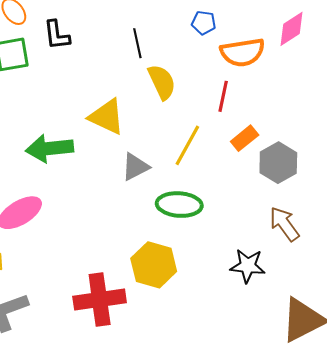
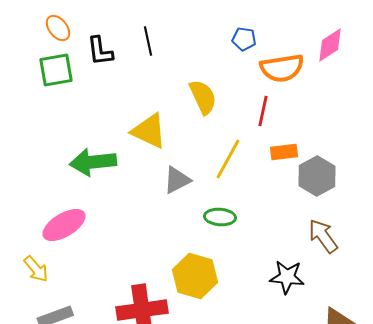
black line: (137, 43) -> (148, 41), moved
orange rectangle: (245, 138) -> (284, 152), turned 32
green ellipse: (179, 205) -> (220, 217), size x0.7

